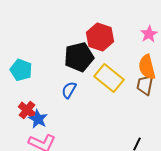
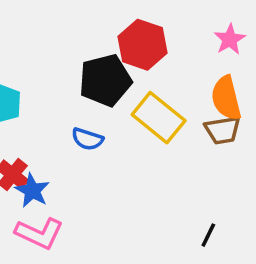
brown trapezoid: (145, 85) -> (223, 130), turned -110
blue semicircle: (69, 90) -> (87, 139), turned -102

